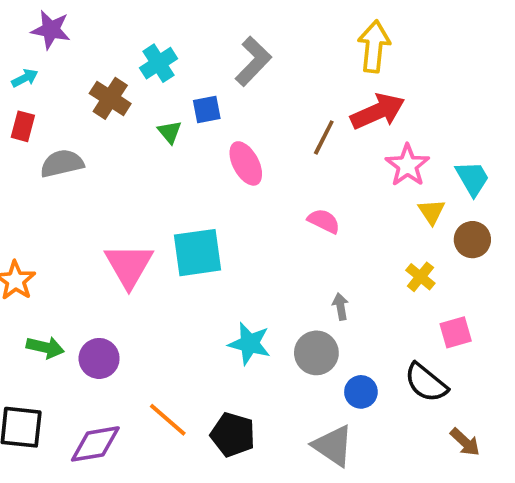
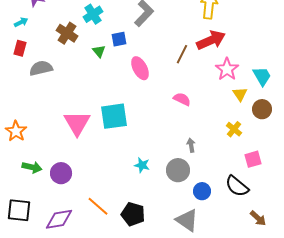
cyan star: (250, 344) -> (142, 165), size x0.7

